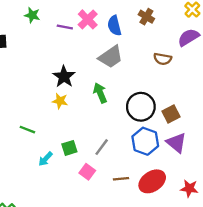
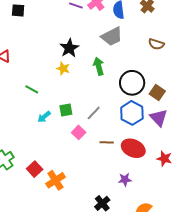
brown square: (171, 114) -> (157, 92), turned -35
red ellipse: (152, 181) -> (133, 148), turned 50

